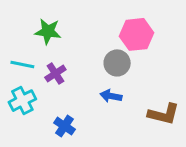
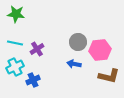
green star: (48, 31) -> (16, 14), moved
pink hexagon: (137, 34) -> (100, 50), moved
blue cross: (64, 126) -> (33, 80), moved, turned 32

